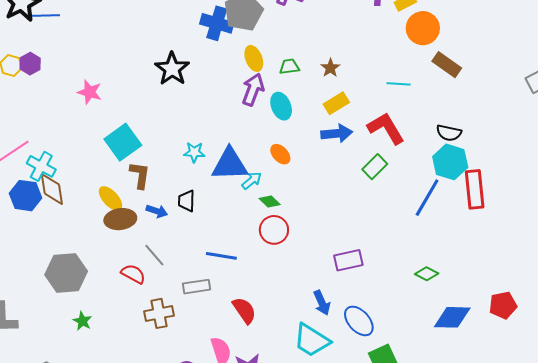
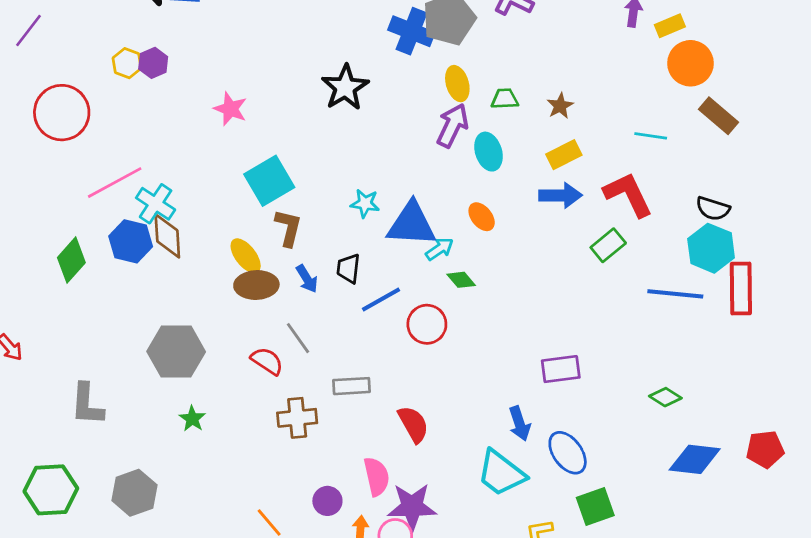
blue line: (427, 198) -> (675, 294), turned 60
blue arrow: (157, 211) -> (307, 279), turned 35
red circle: (274, 230) -> (427, 324), moved
blue line: (221, 256) -> (381, 299), moved, turned -44

